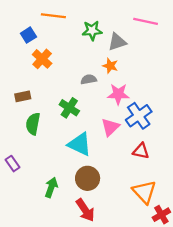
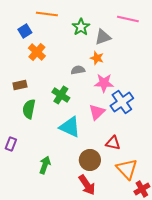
green star: (92, 31) -> (81, 27), turned -30
red triangle: (141, 151) -> (113, 143), moved
purple rectangle: (13, 164) -> (11, 144), turned 56
brown circle: (88, 178) -> (90, 160), moved
red arrow: (85, 210) -> (87, 185), moved

